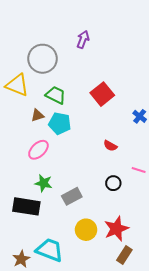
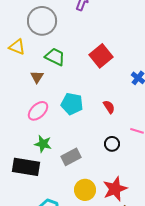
yellow triangle: (17, 85) -> (17, 47), size x0.7
brown triangle: (37, 115) -> (37, 77), turned -40
cyan pentagon: (60, 123) -> (72, 104), moved
red semicircle: (110, 146) -> (109, 107), turned -152

